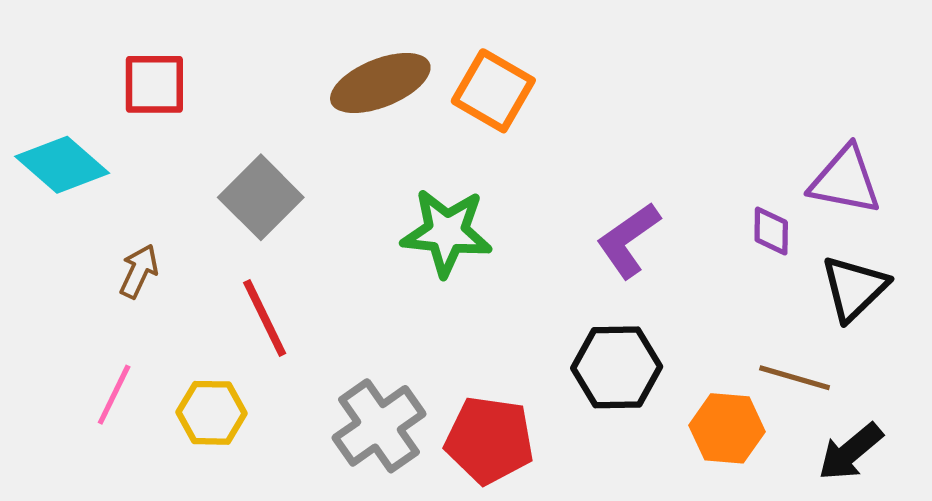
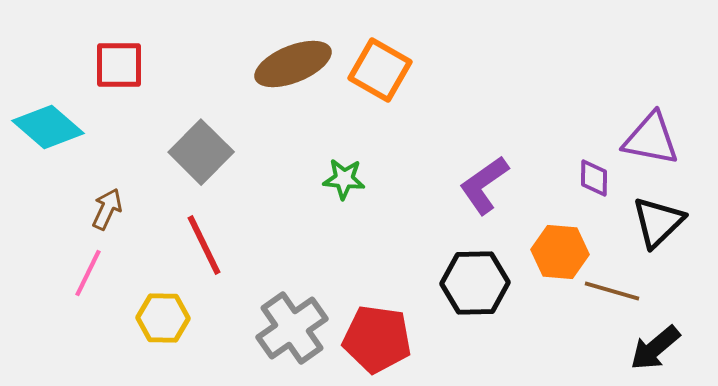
green star: (447, 232) -> (344, 179), size x0.6
pink line: (114, 395) -> (88, 273), moved
orange hexagon: (727, 428) -> (560, 252), moved

